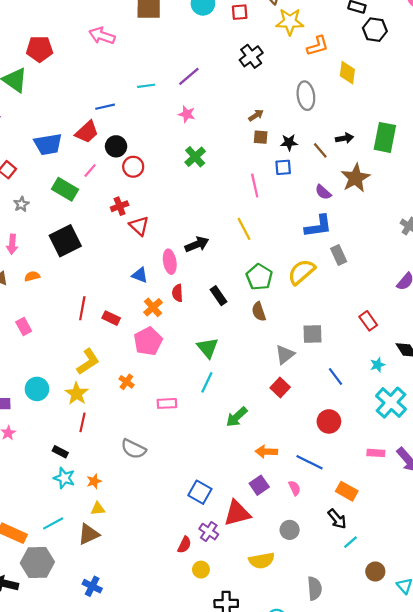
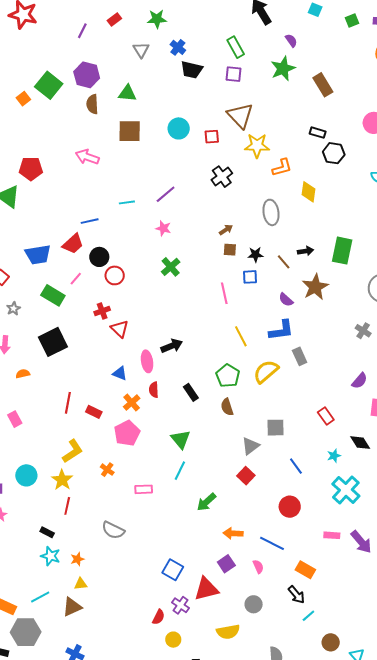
yellow line: (244, 229) -> (241, 336), moved

